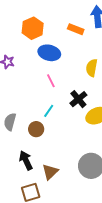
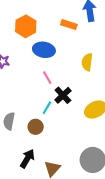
black cross: (78, 99) -> (63, 95), moved
black arrow: (26, 160) -> (27, 159), turned 60

